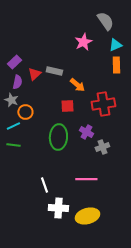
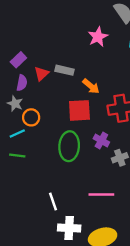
red square: (67, 106) -> (79, 110), size x1.5

